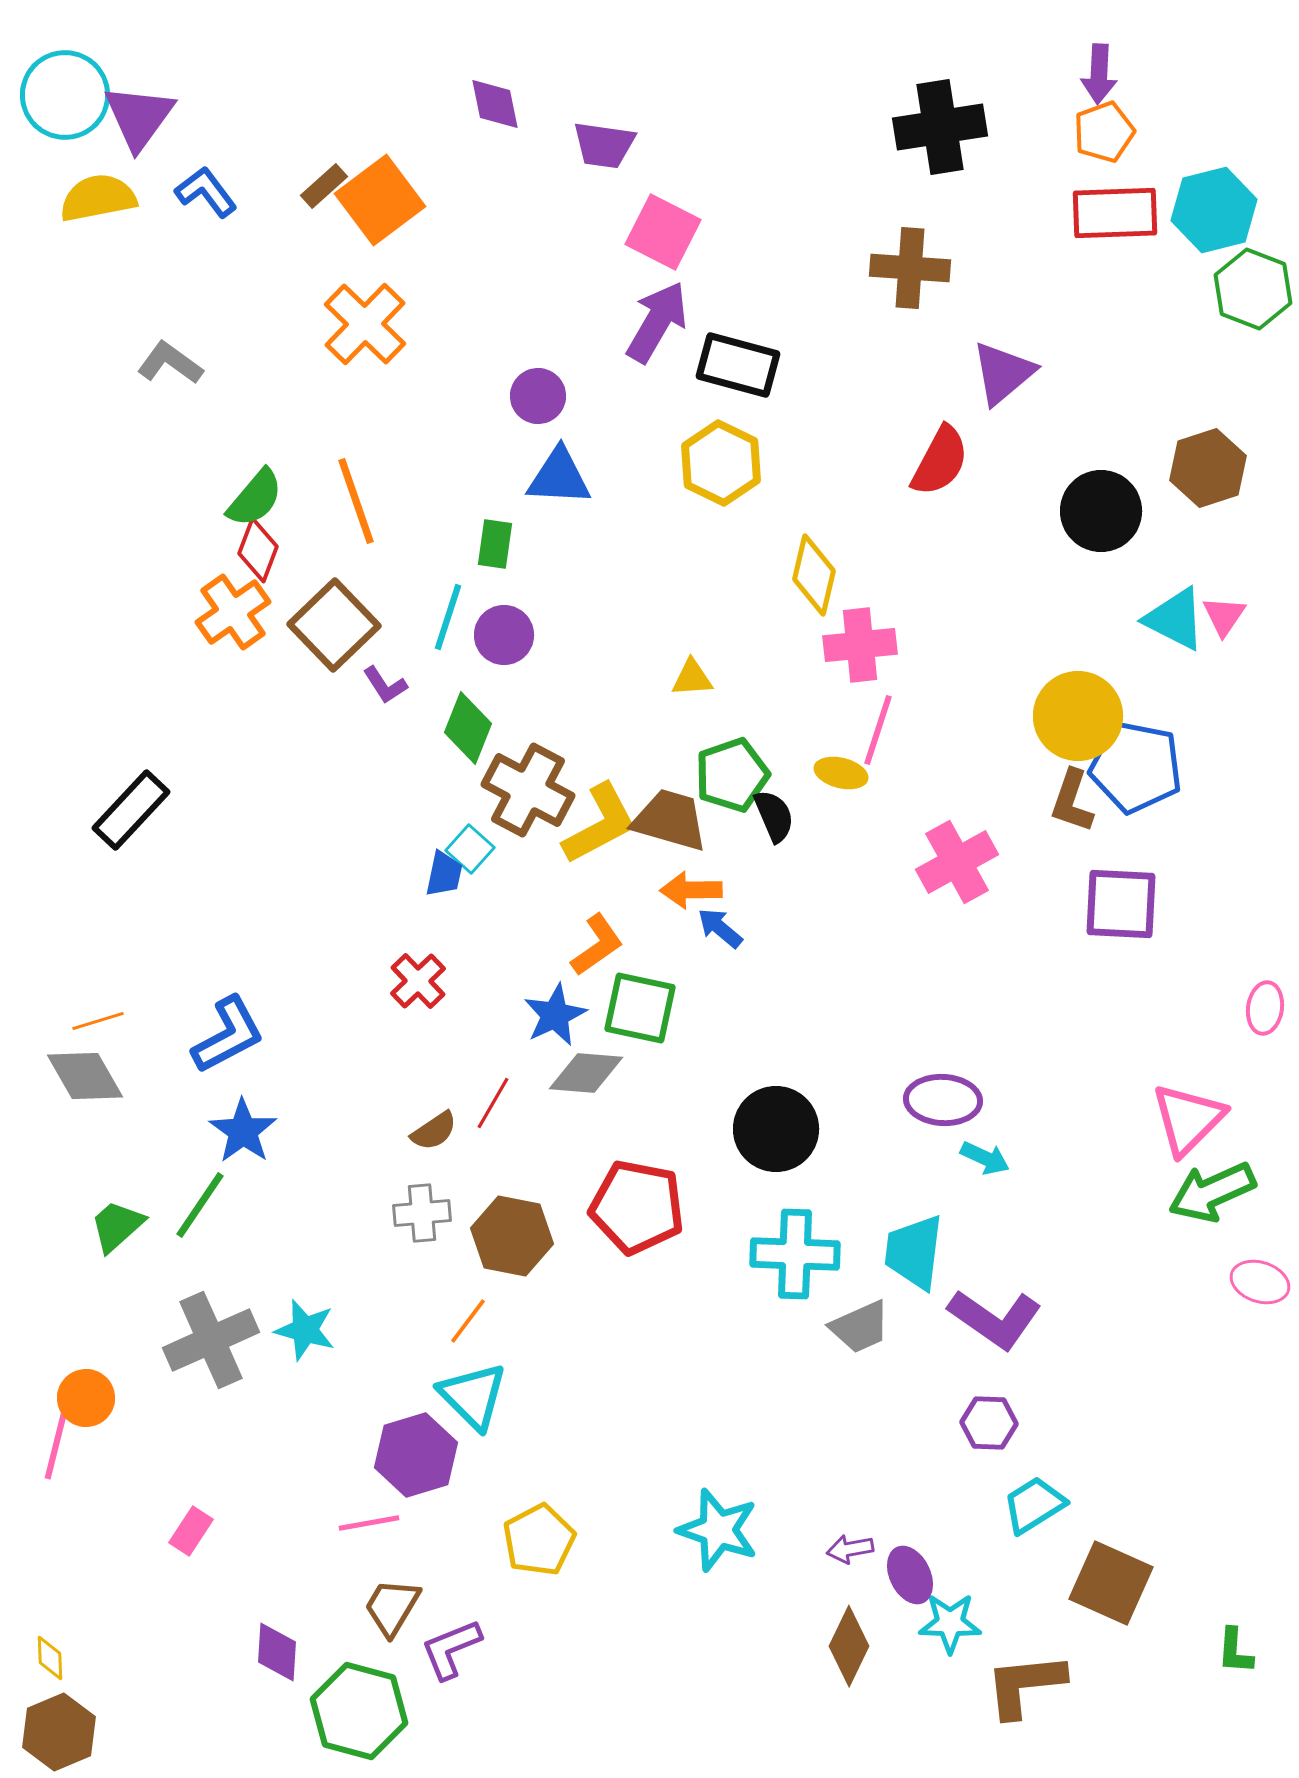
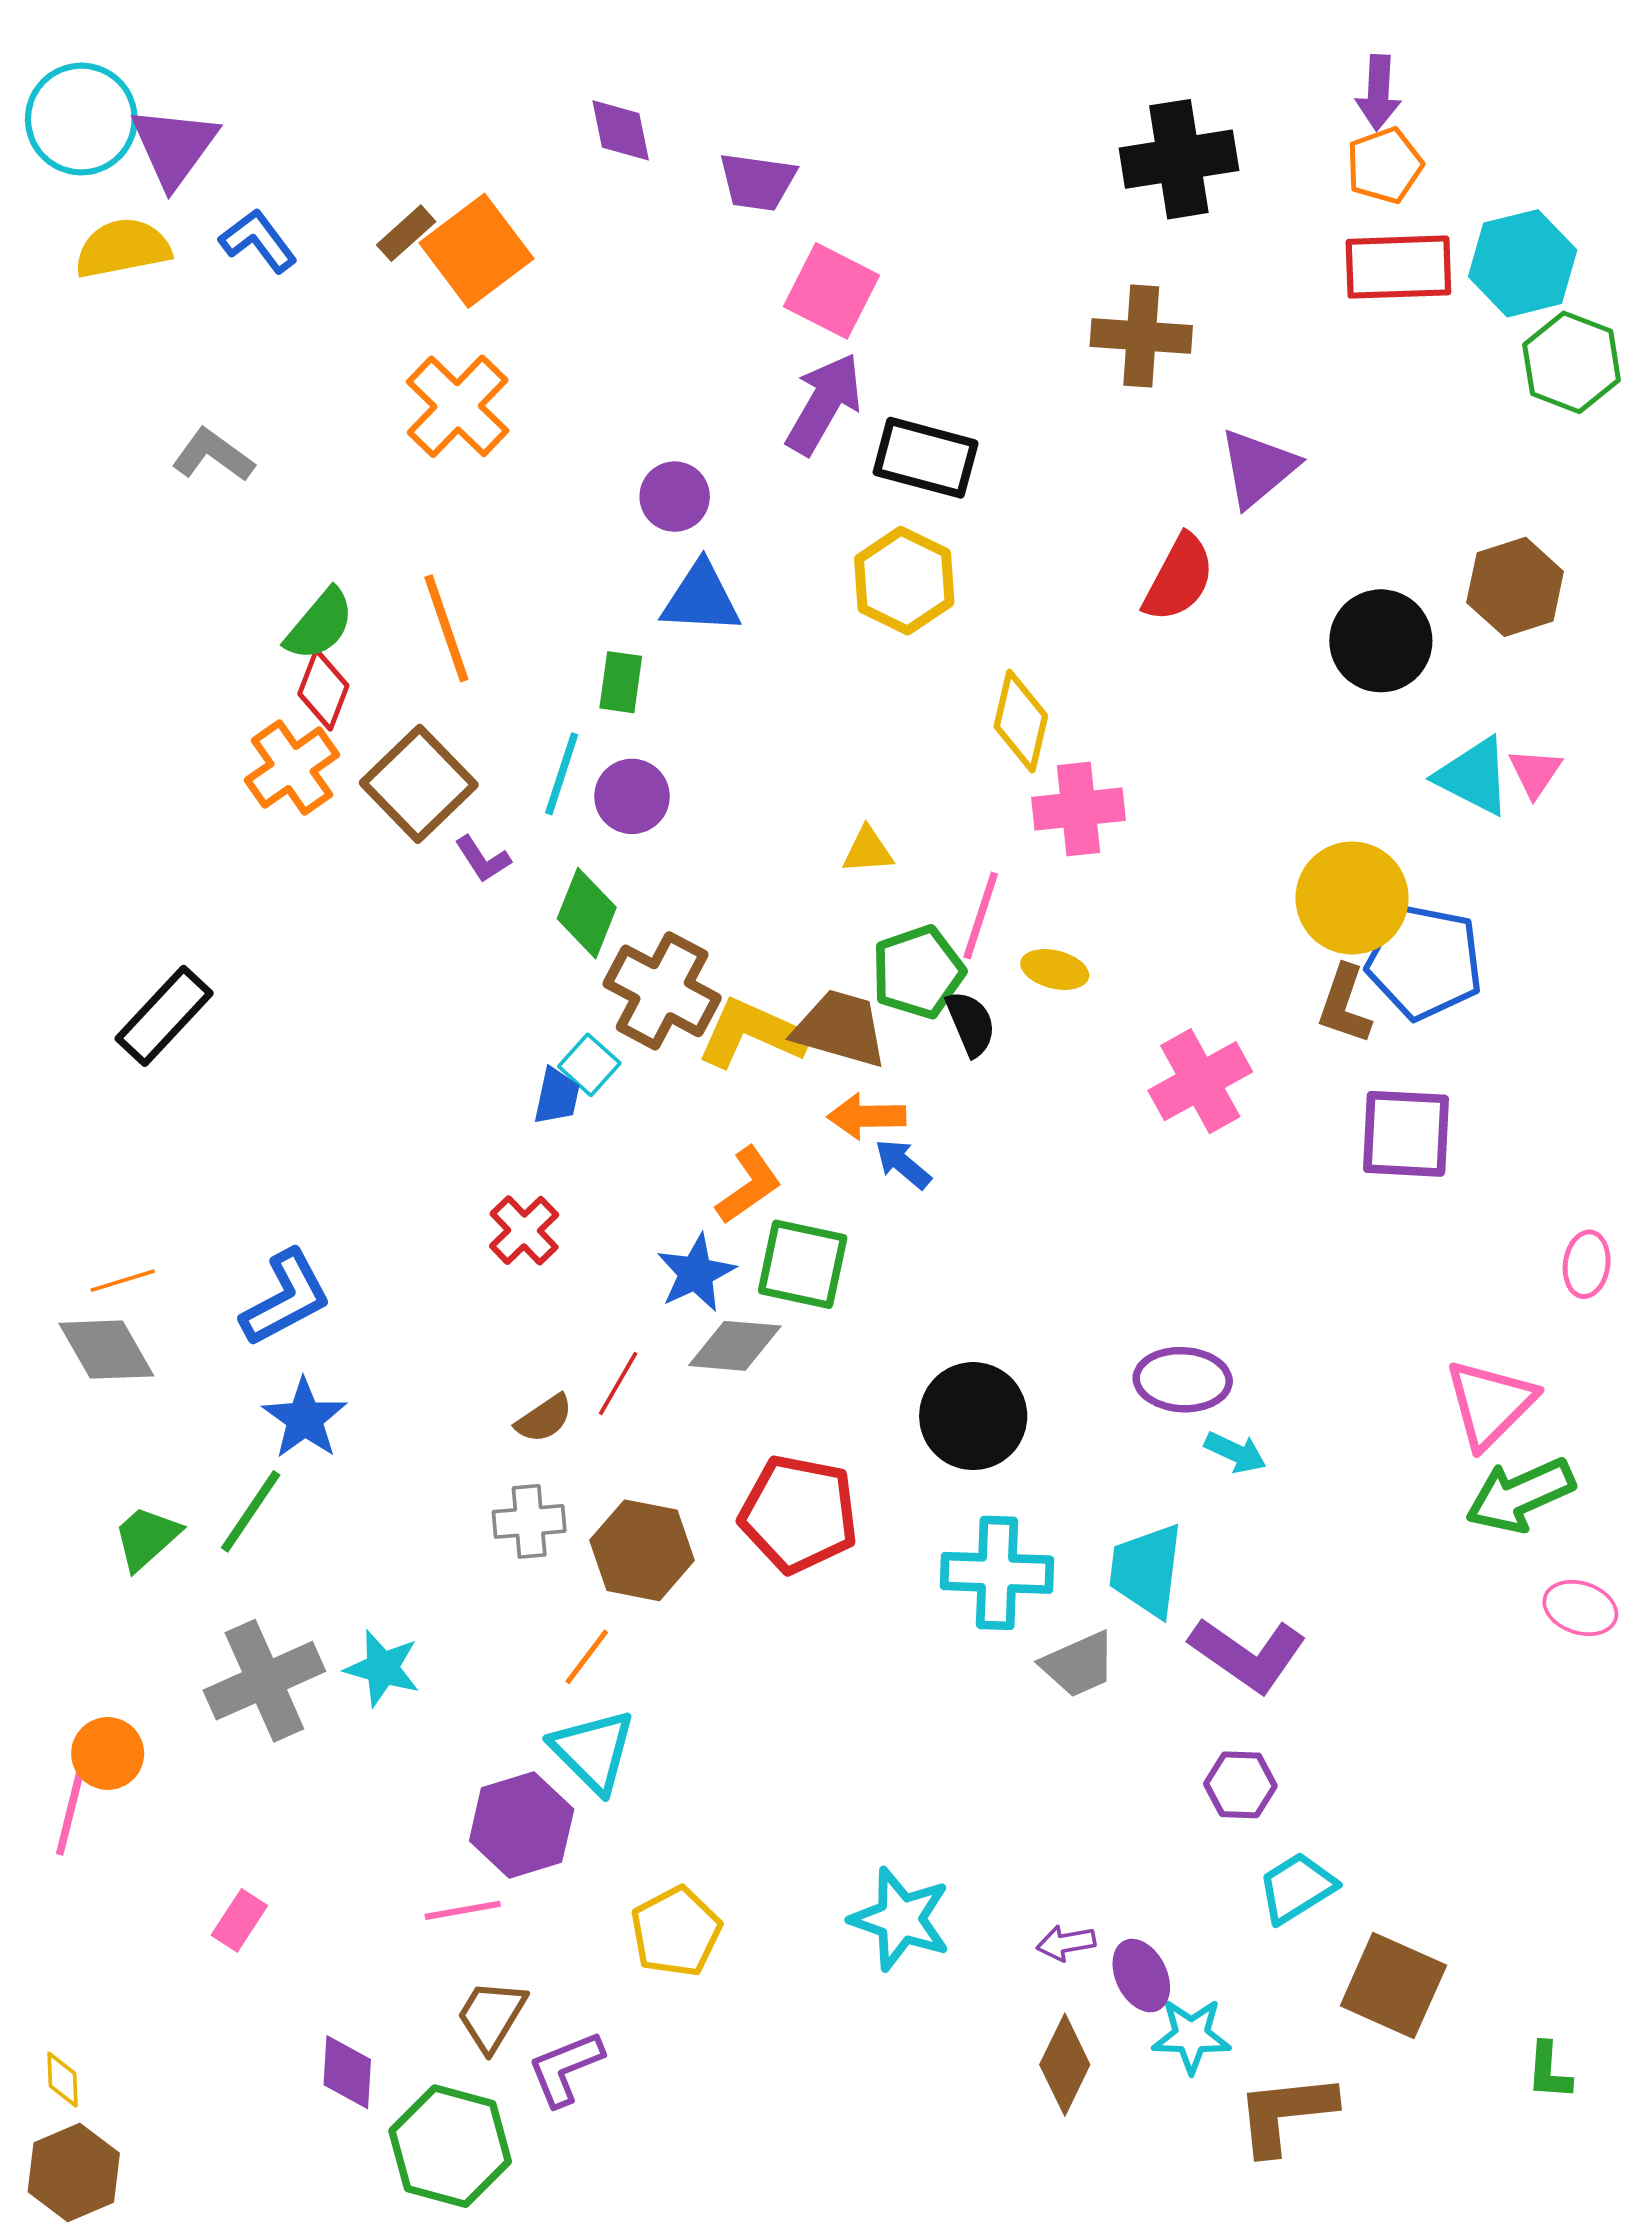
pink line: (878, 730) -> (981, 916), moved
yellow L-shape: (600, 824) -> (752, 1033), turned -128

